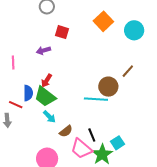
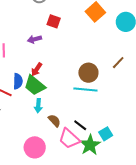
brown circle: (108, 87) -> (88, 73), moved
cyan arrow: (49, 117) -> (38, 106), turned 48
brown semicircle: (66, 131) -> (54, 121), turned -96
black line: (92, 135) -> (80, 125), turned -32

